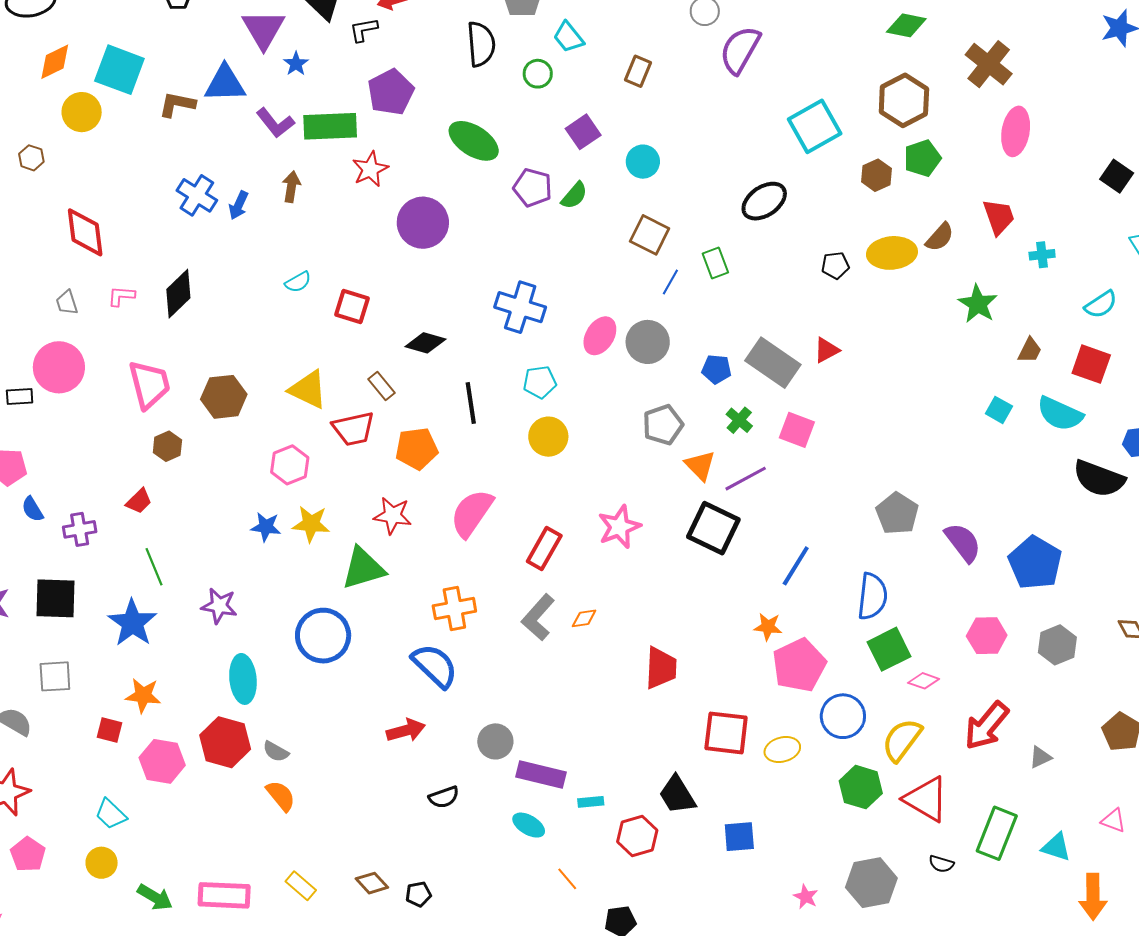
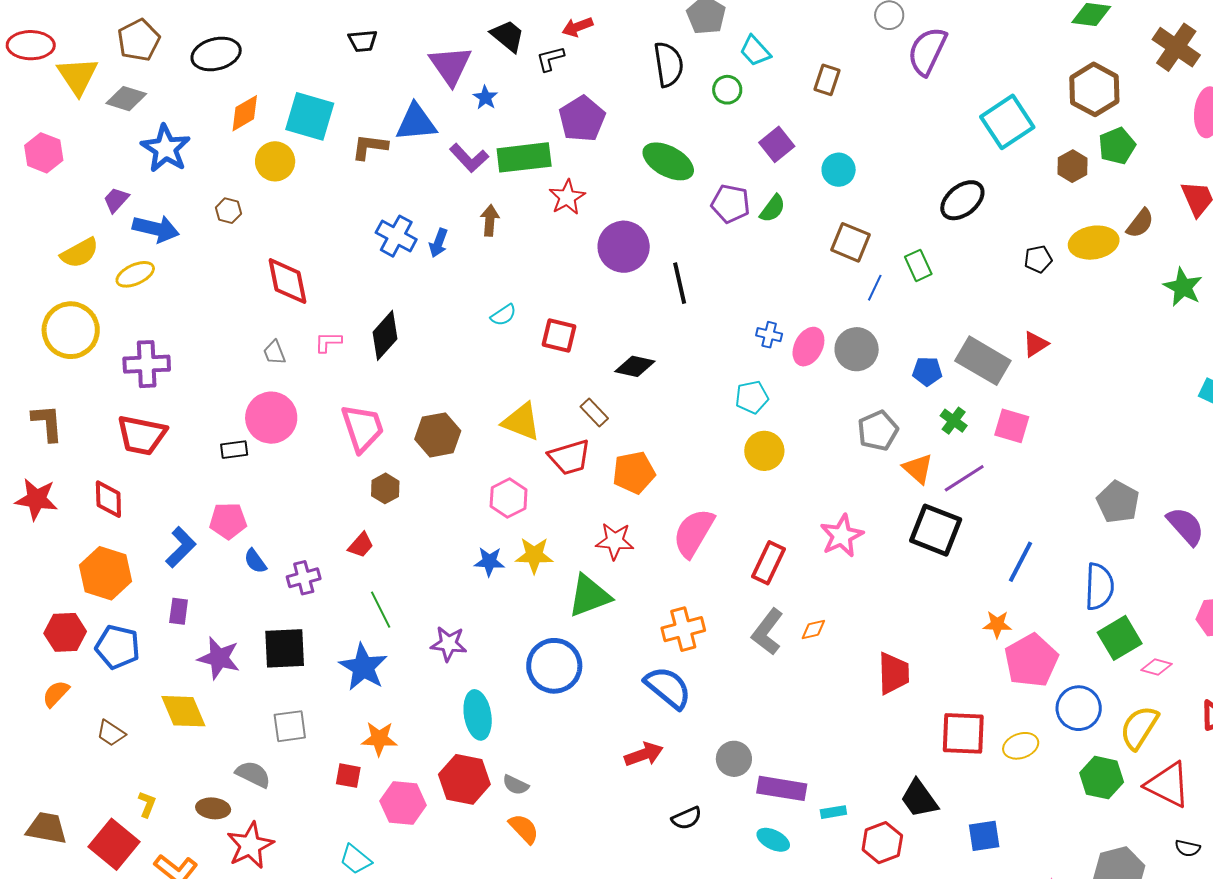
blue cross: (520, 307) -> (769, 335), moved, size x0.5
black line: (471, 403) -> (680, 283), moved

